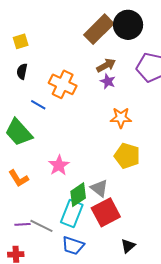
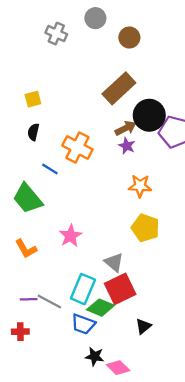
black circle: (128, 25) -> (149, 115), moved
green diamond: (78, 195) -> (101, 308), moved, turned 55

